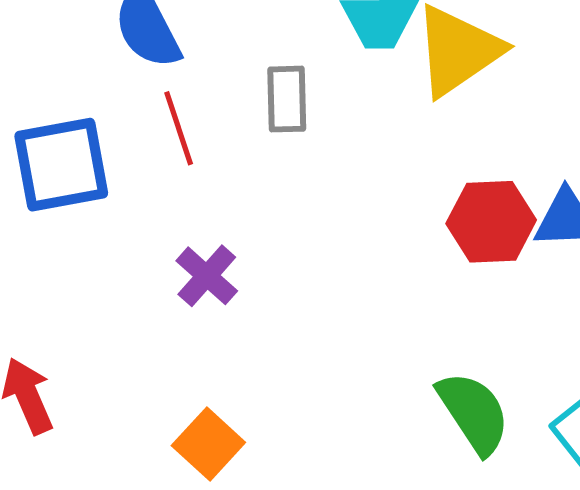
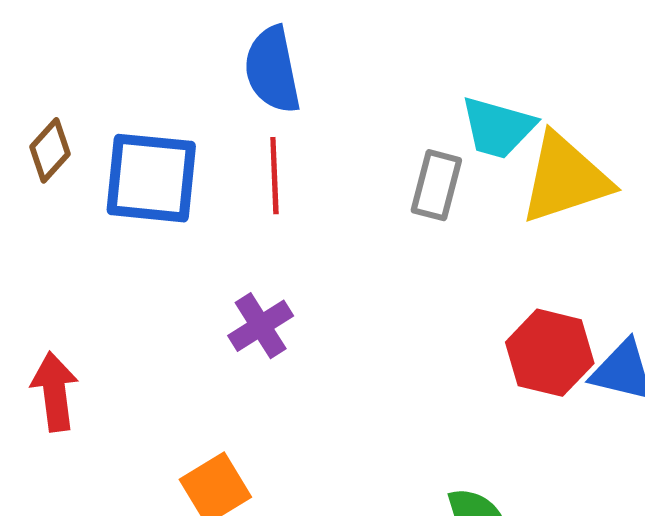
gray rectangle: (287, 99) -> (436, 185), moved

